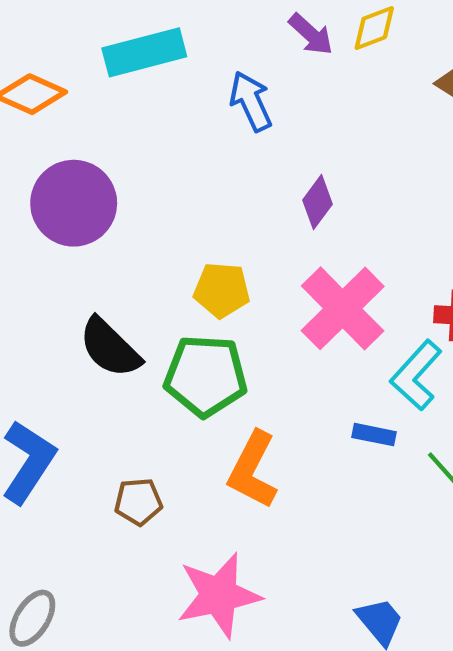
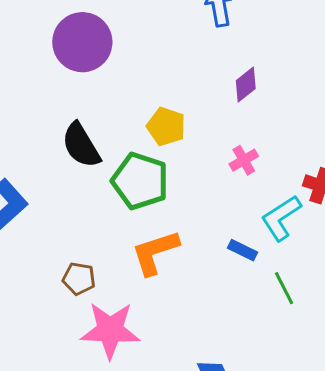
pink cross: (343, 308) -> (244, 160), size x0.5
orange L-shape: (253, 470) -> (155, 252), turned 30
brown pentagon: (138, 502) -> (79, 279), moved

